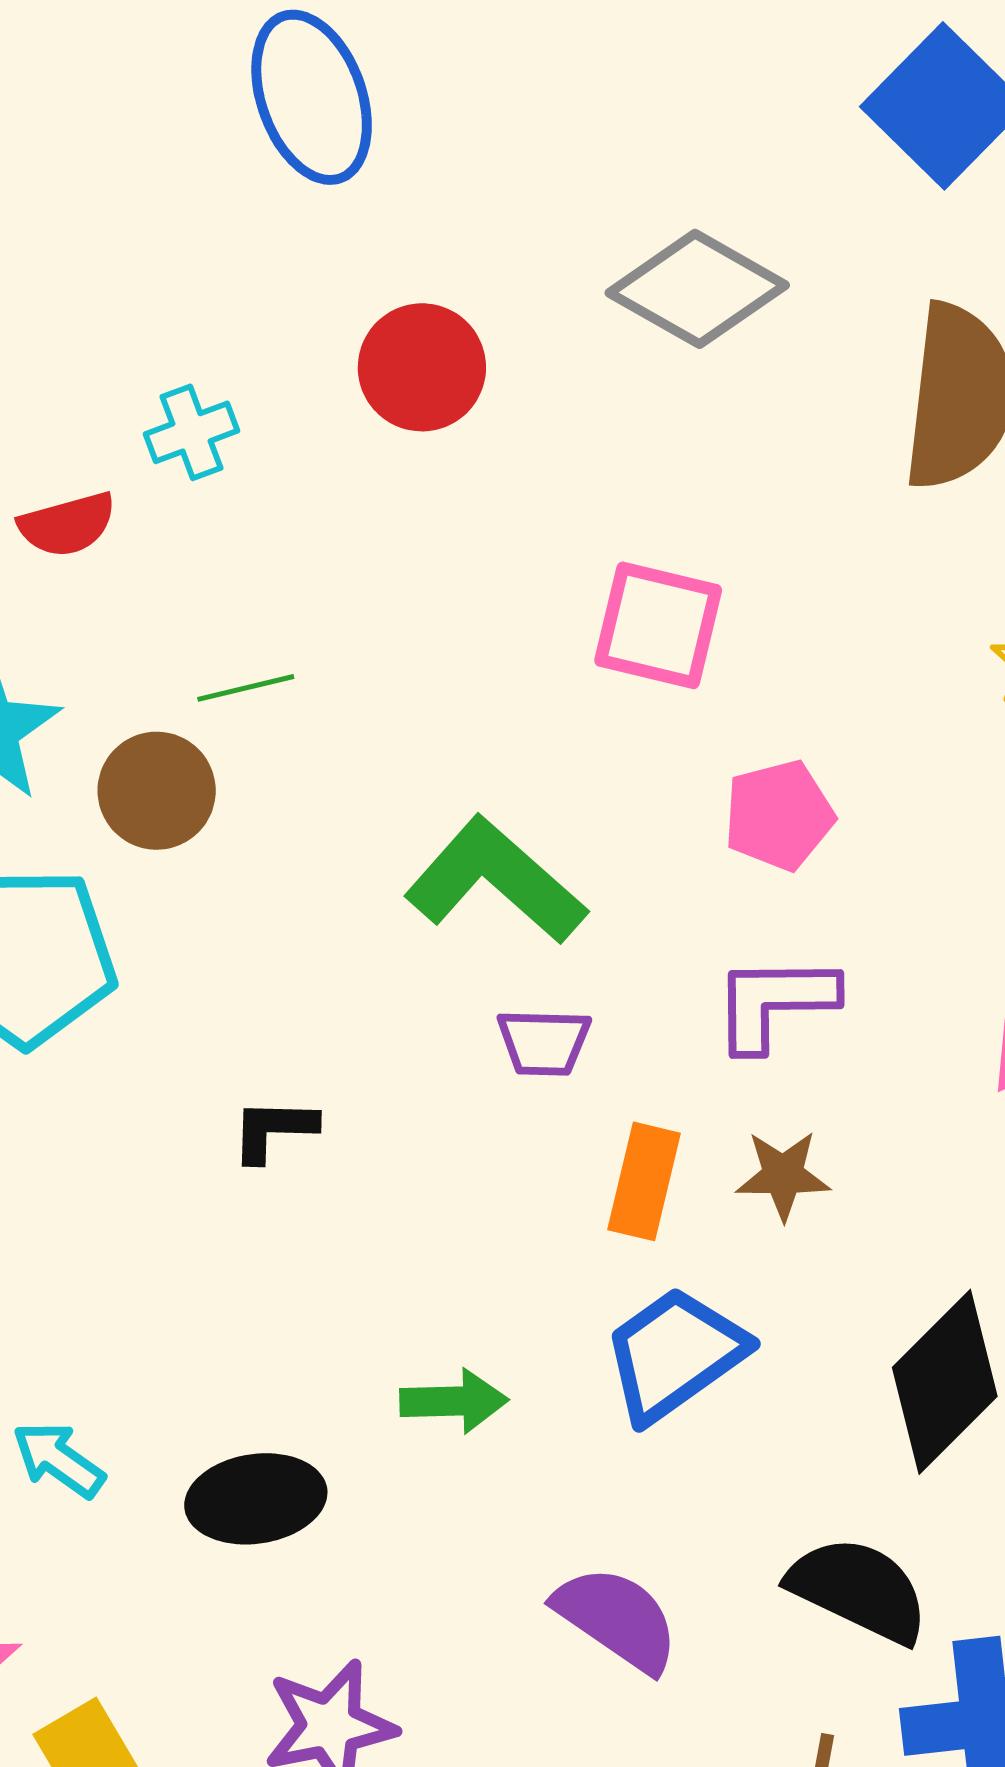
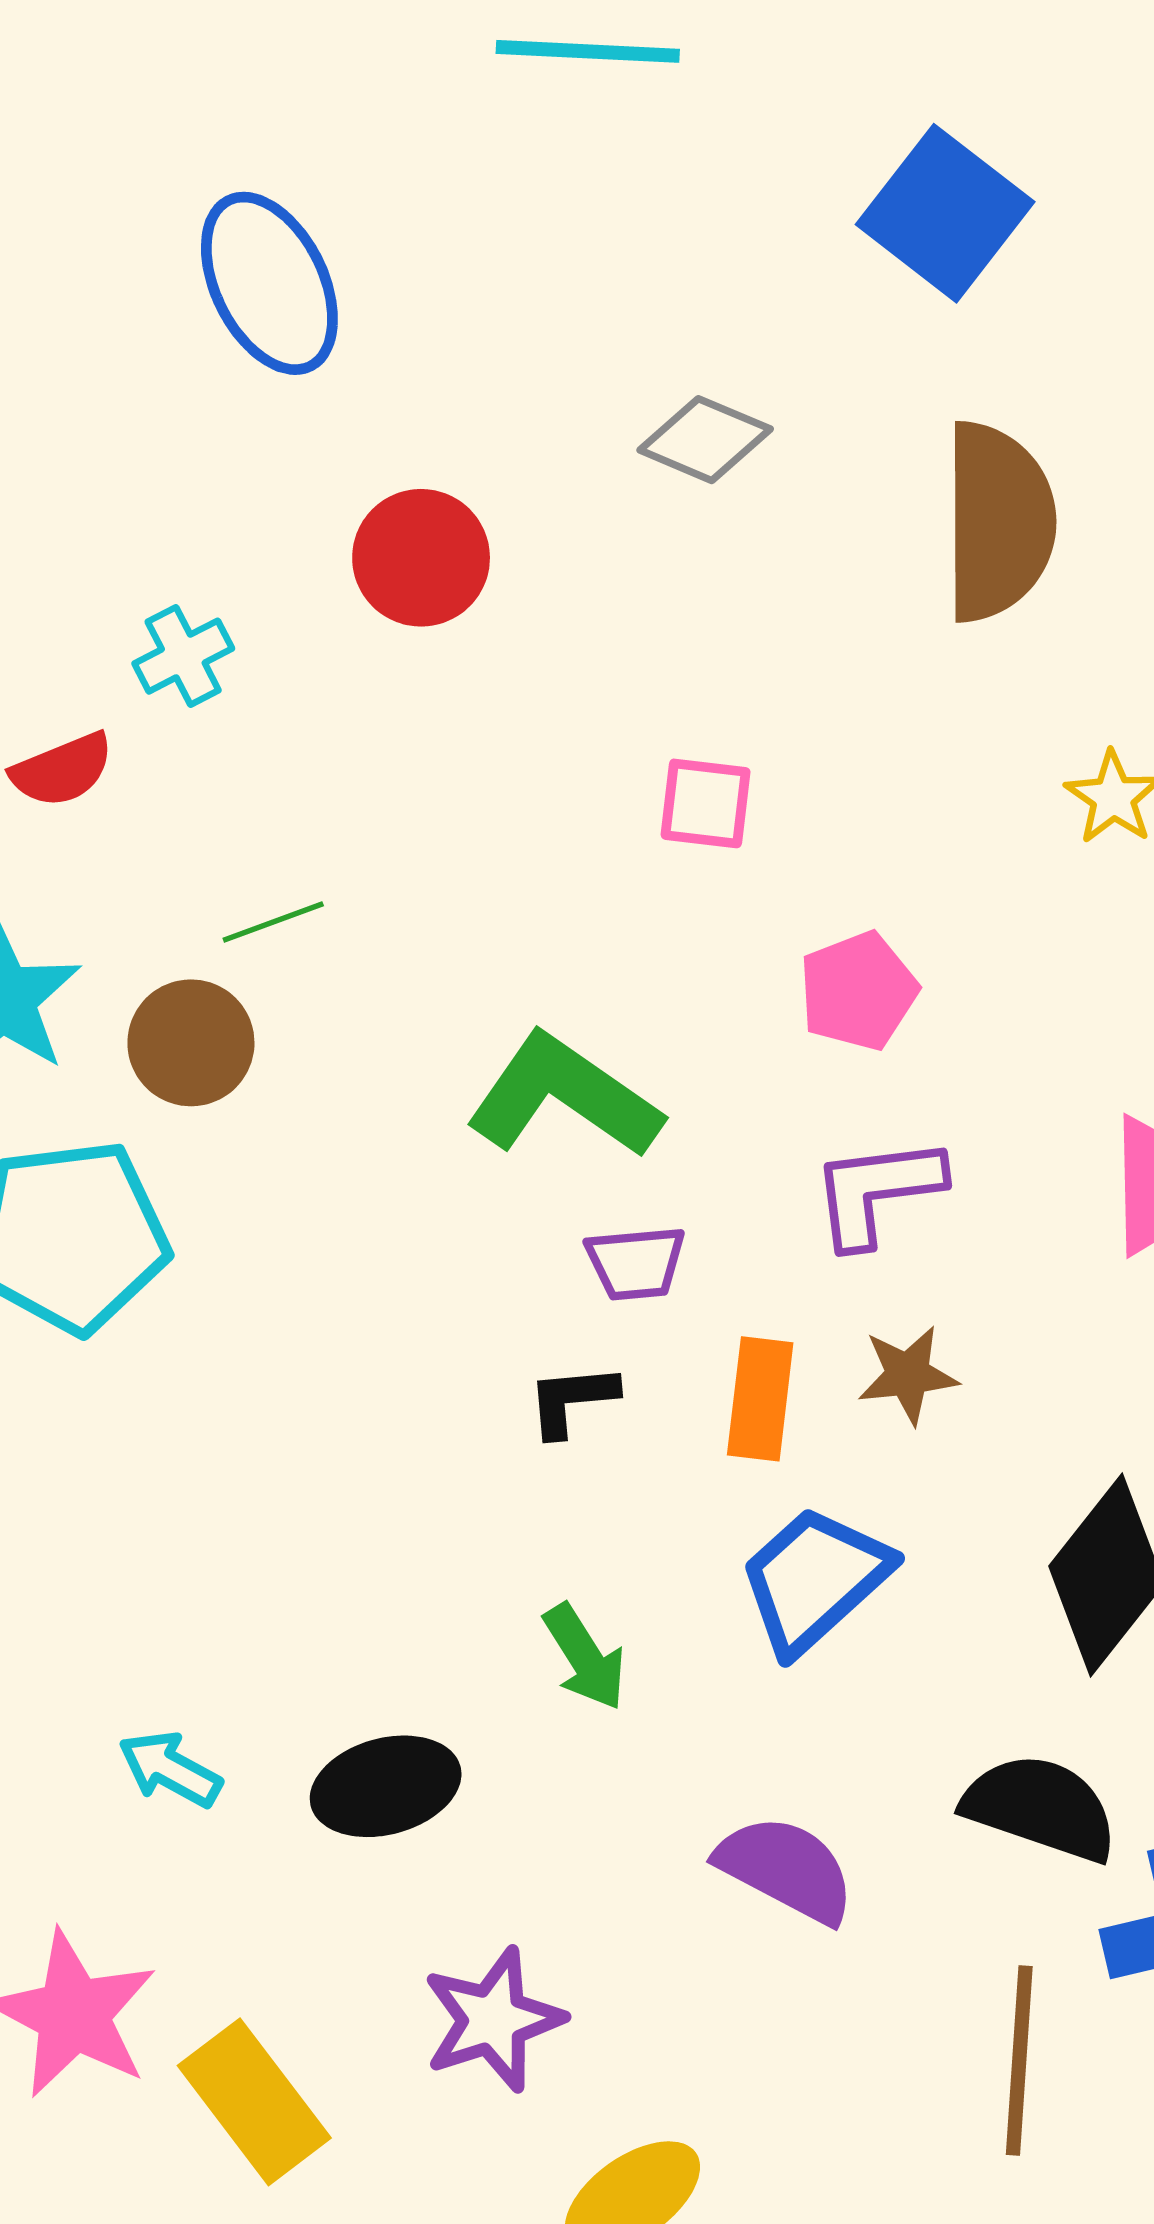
gray diamond: (697, 289) -> (705, 440), size x0.7
pink square: (658, 625) -> (706, 803), size x0.7
black L-shape: (274, 1130) -> (572, 1400), moved
green arrow: (454, 1401) -> (585, 1657), turned 66

